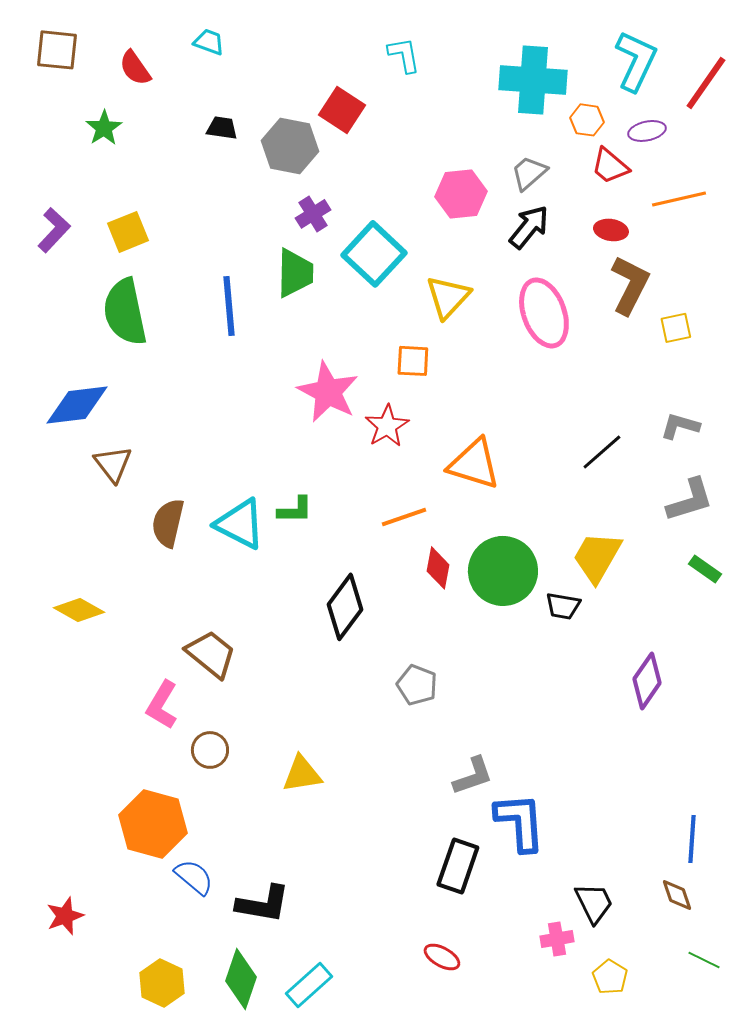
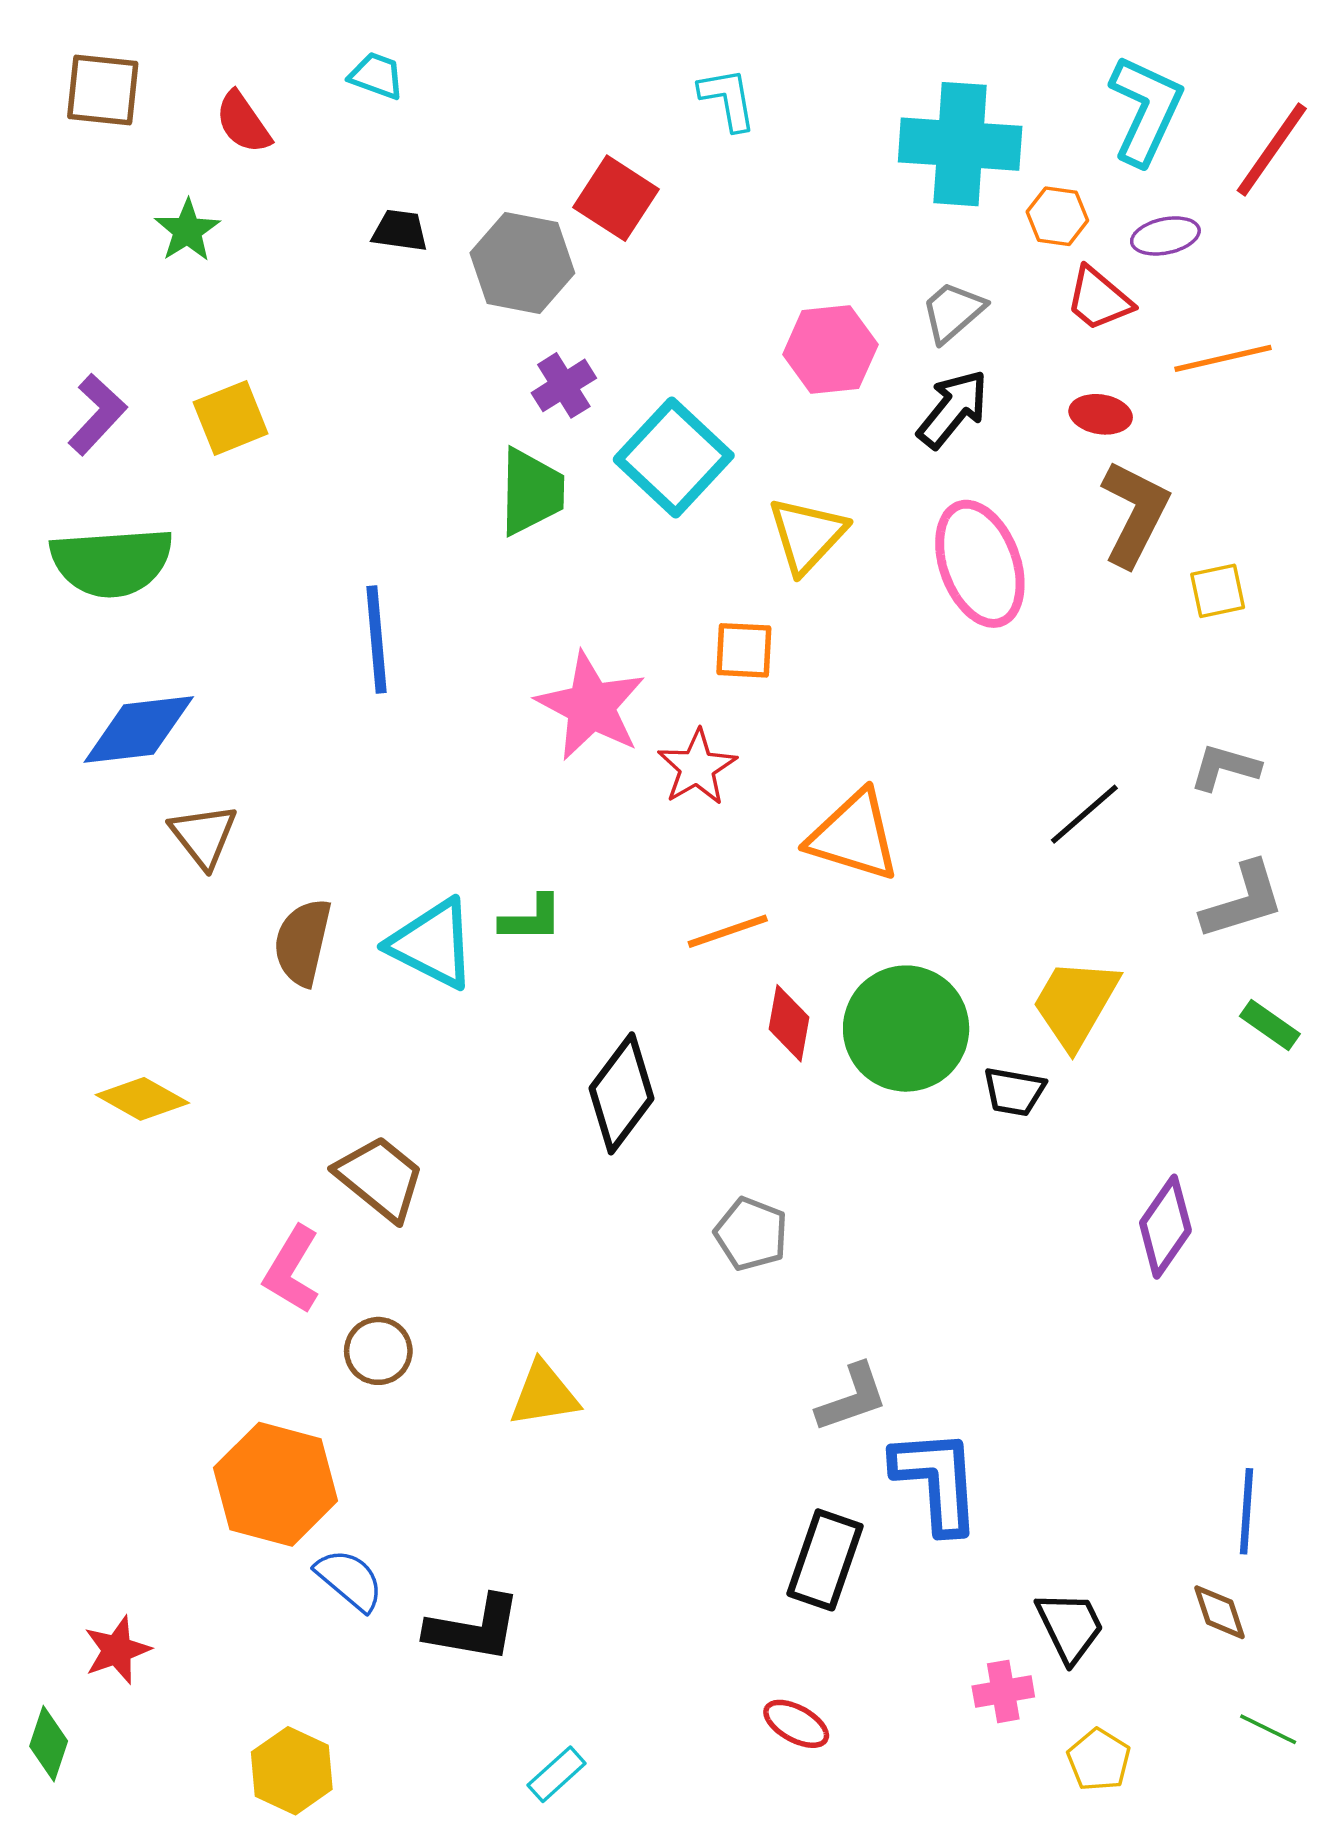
blue line: (229, 306) -> (376, 639), moved
green semicircle: (125, 312) -> (112, 562), moved, turned -82
green diamond: (241, 979) -> (49, 1744), moved, size x0.7
cyan rectangle: (309, 985) -> (557, 1774), size x0.7

